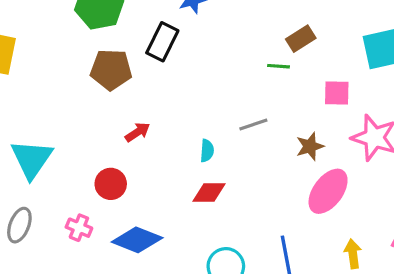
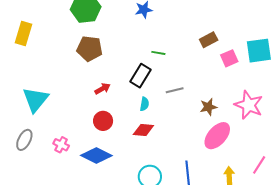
black rectangle: (162, 42) -> (141, 76), moved
green line: (278, 66) -> (158, 53), moved
pink square: (337, 93) -> (229, 58), moved, turned -30
red circle: (111, 184) -> (103, 121), moved

